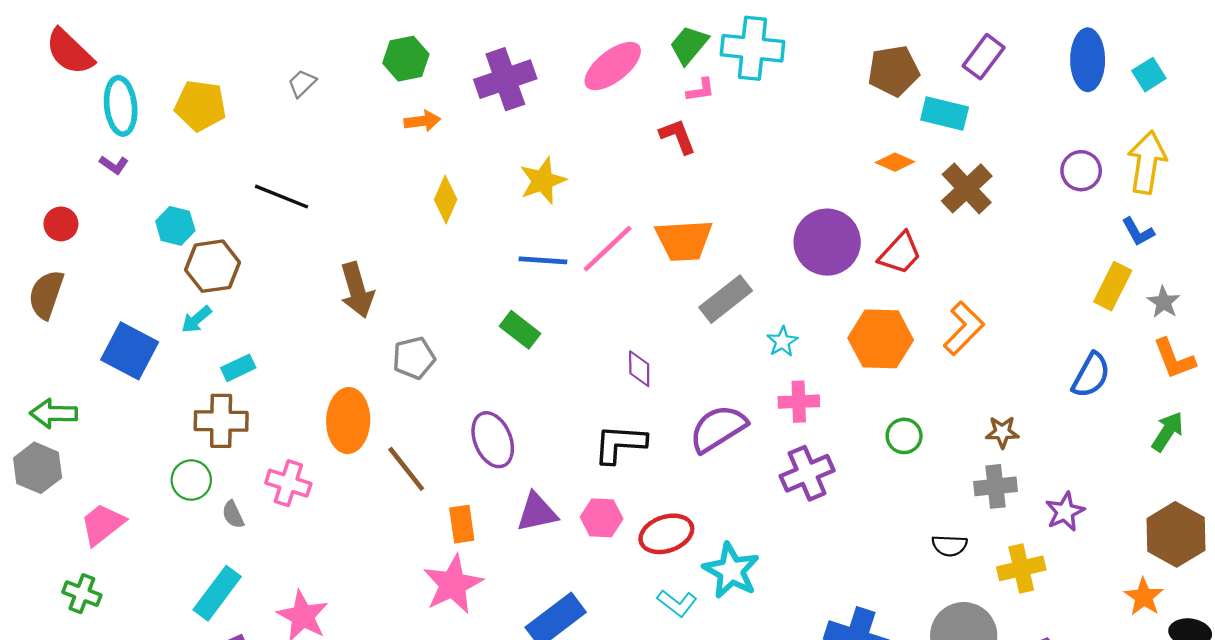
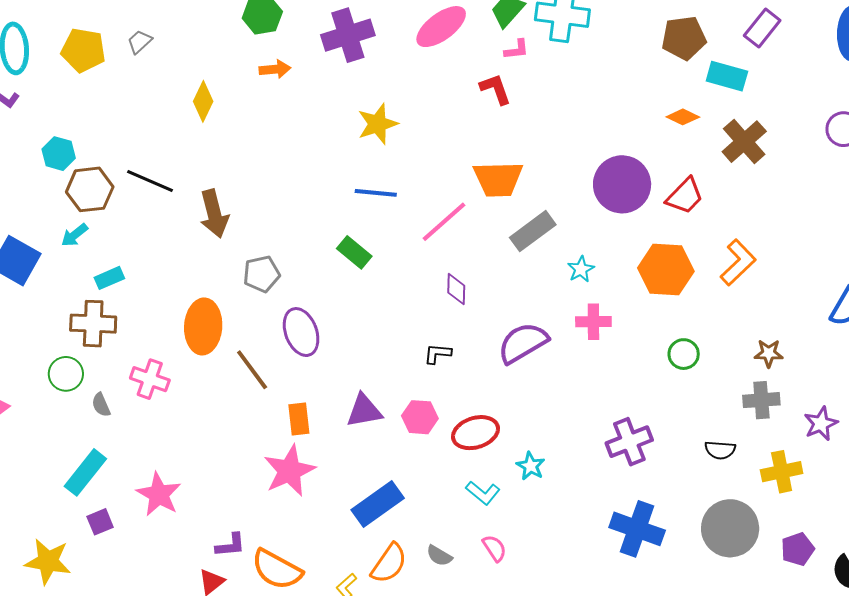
gray trapezoid: (302, 83) -> (140, 42), moved
black line: (282, 197) -> (150, 181), moved
yellow diamond: (446, 200) -> (203, 101), moved
pink line: (608, 249) -> (444, 222), moved
purple ellipse: (493, 440) -> (301, 332), moved
black L-shape: (620, 444) -> (438, 354), size x0.6
purple cross: (807, 473) -> (629, 442), moved
cyan star: (731, 571) -> (531, 466), size x0.6

